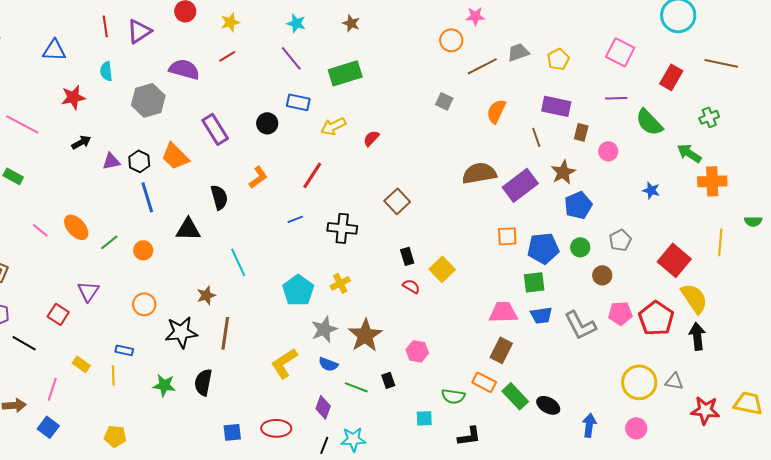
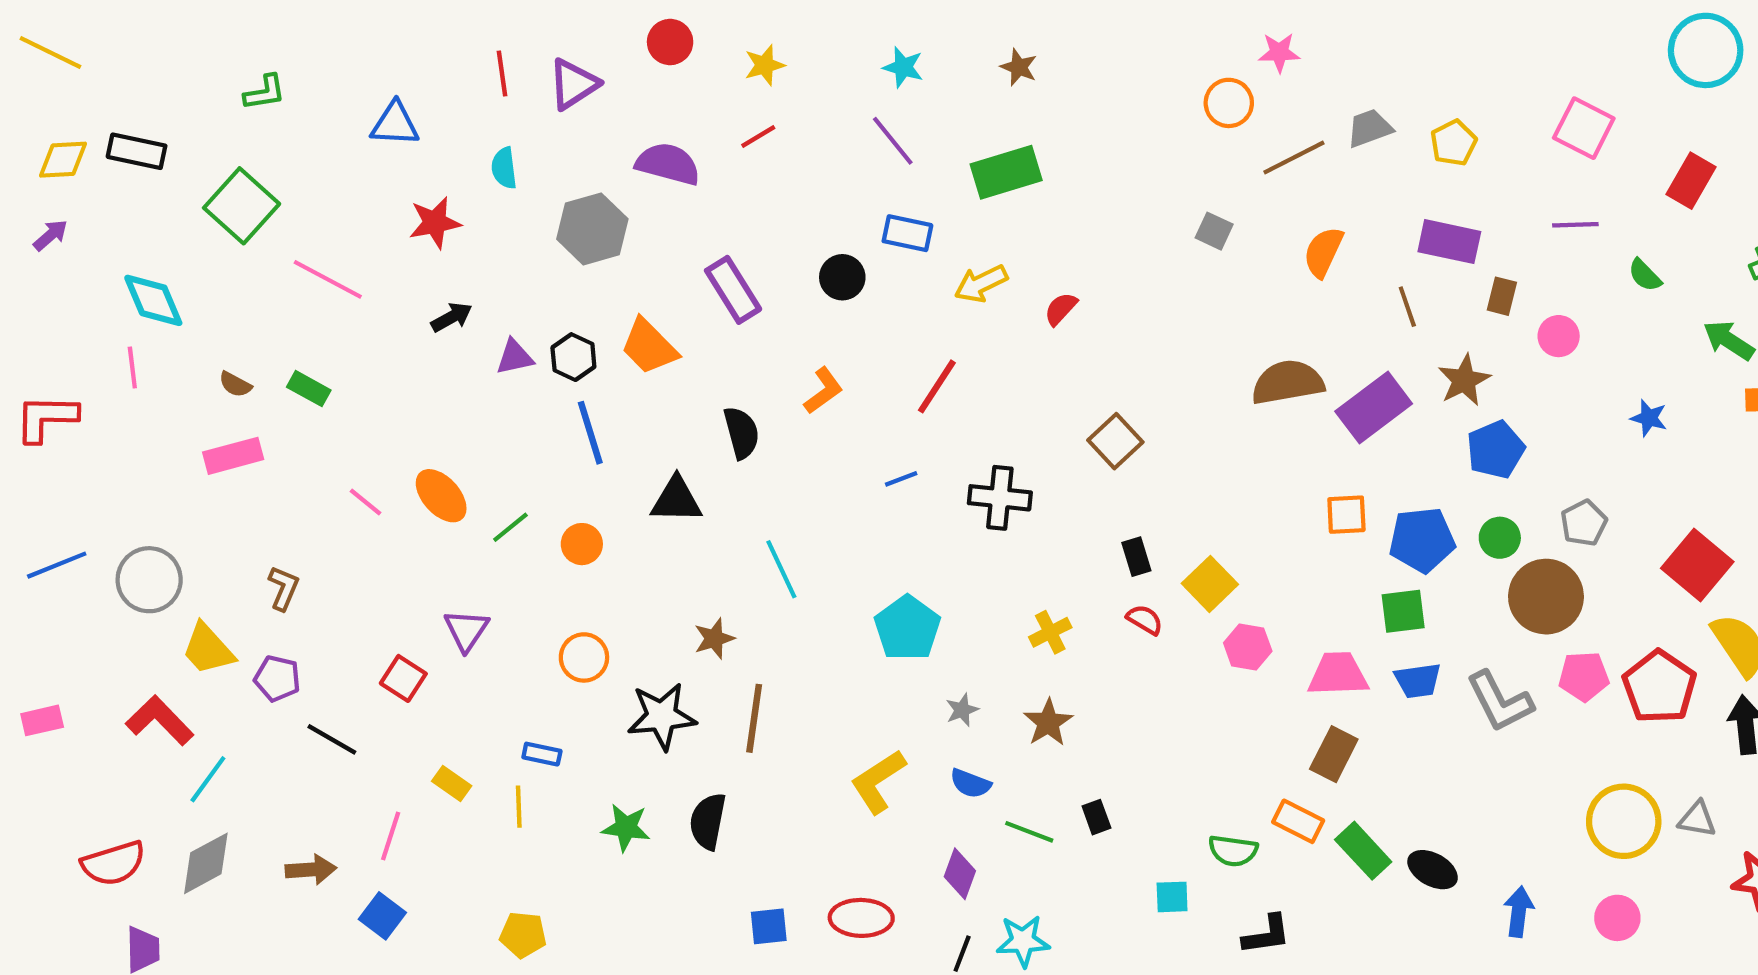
green semicircle: (649, 122) -> (1645, 275), size x0.6
brown circle: (602, 275) -> (1546, 597), size x1.8
yellow cross: (340, 283) -> (1050, 632), moved
gray star: (324, 329) -> (962, 710), size x0.6
brown star: (365, 335) -> (1048, 723), size x0.7
pink hexagon: (417, 351) -> (1248, 647), moved

